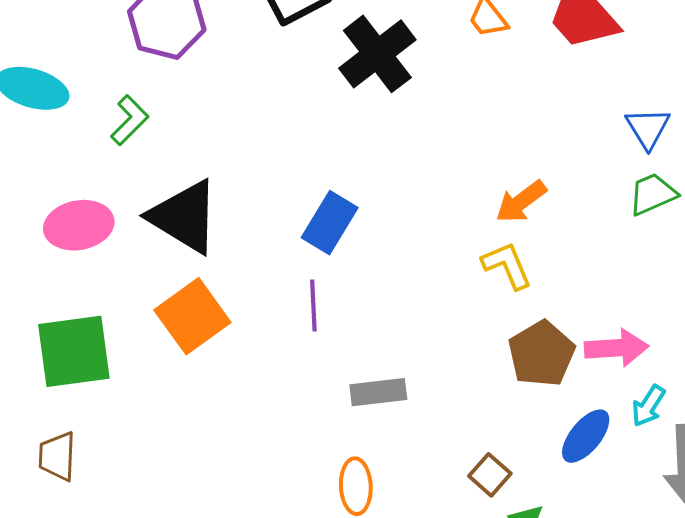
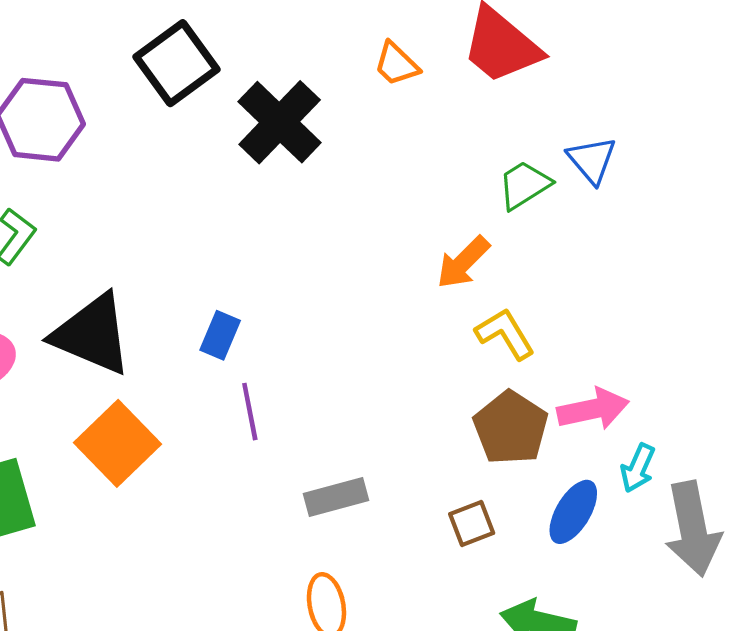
green trapezoid: (653, 194) -> (524, 185), moved
blue rectangle: (330, 223) -> (220, 335), moved, size x0.7
yellow L-shape: (507, 265) -> (505, 334), moved
brown square: (490, 475) -> (472, 523), moved, turned 36

